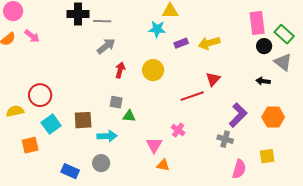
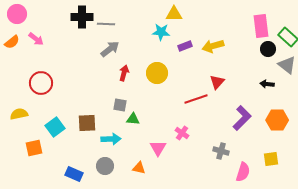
red circle: (40, 95) -> (41, 83), moved
gray cross: (225, 139) -> (221, 151), moved
orange triangle: (163, 165) -> (139, 168), moved

